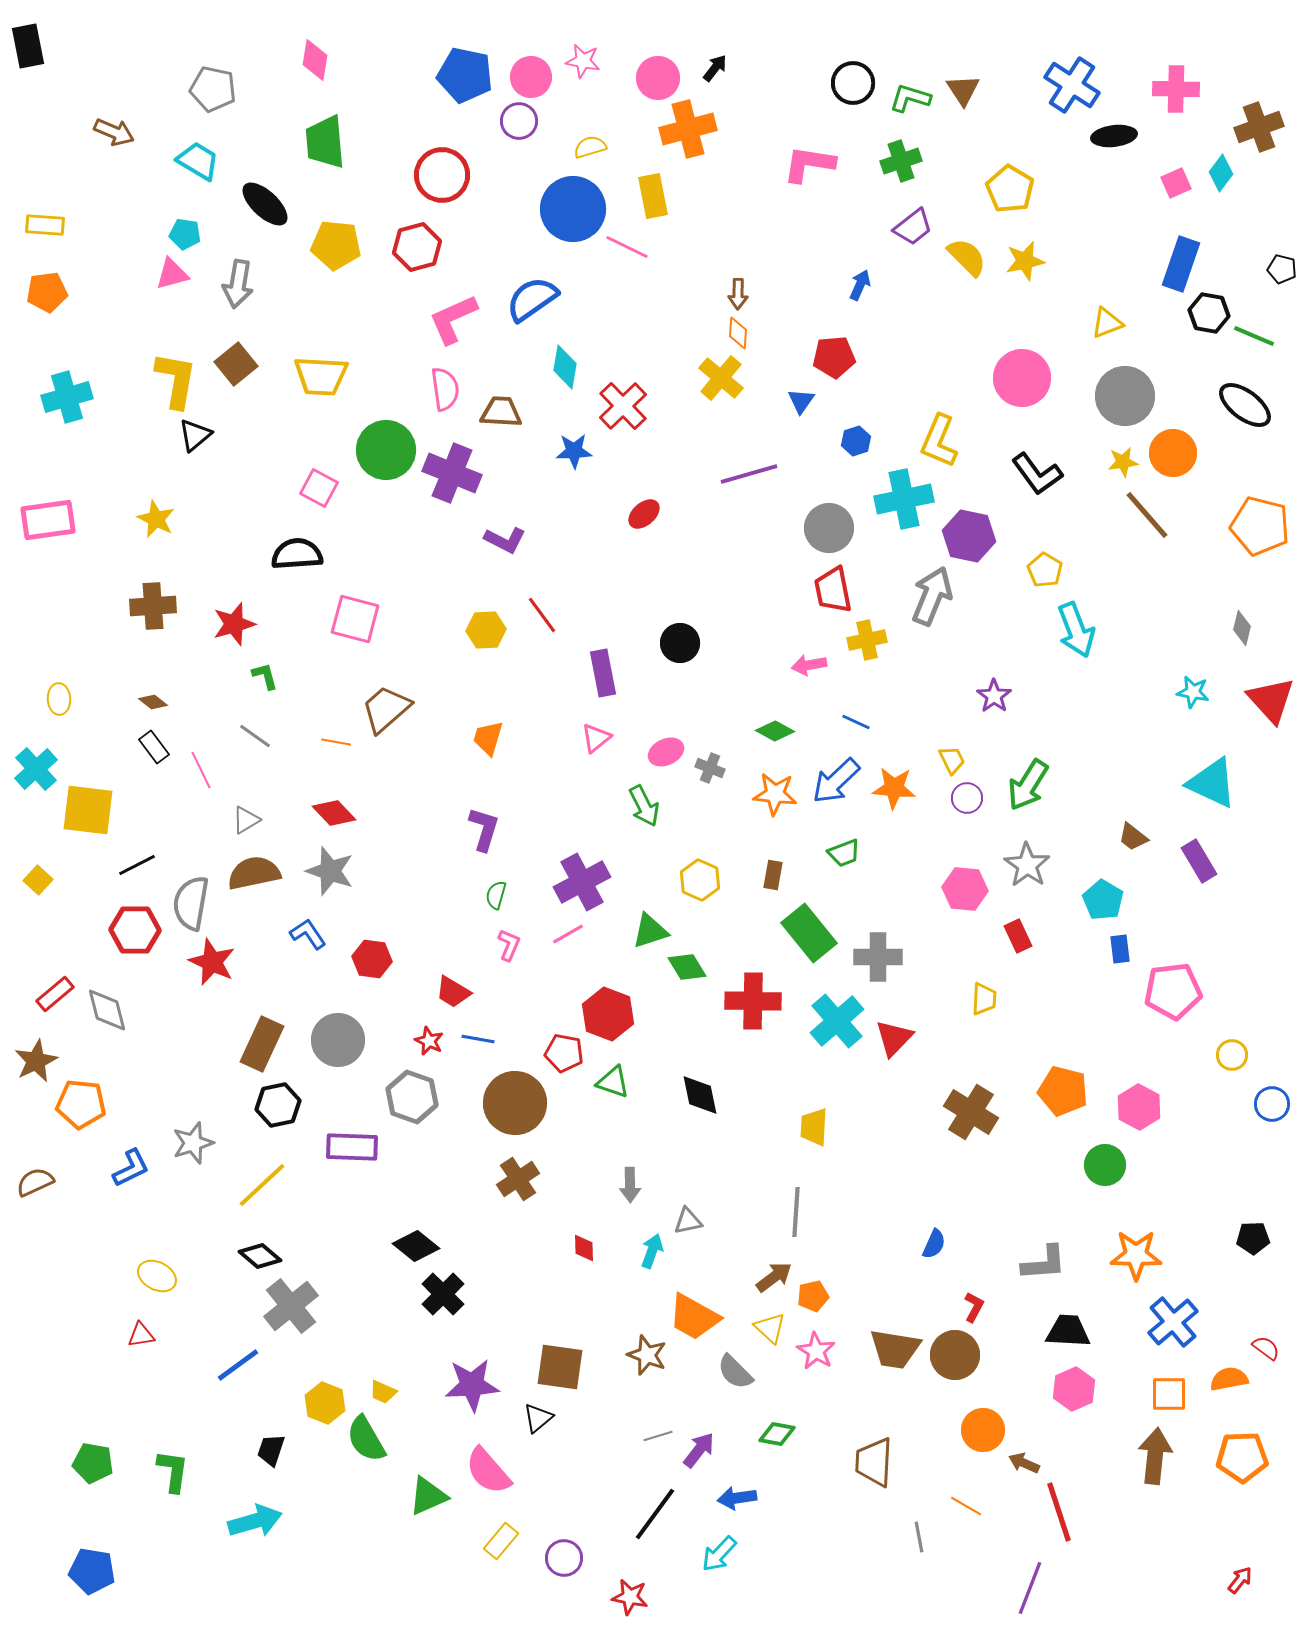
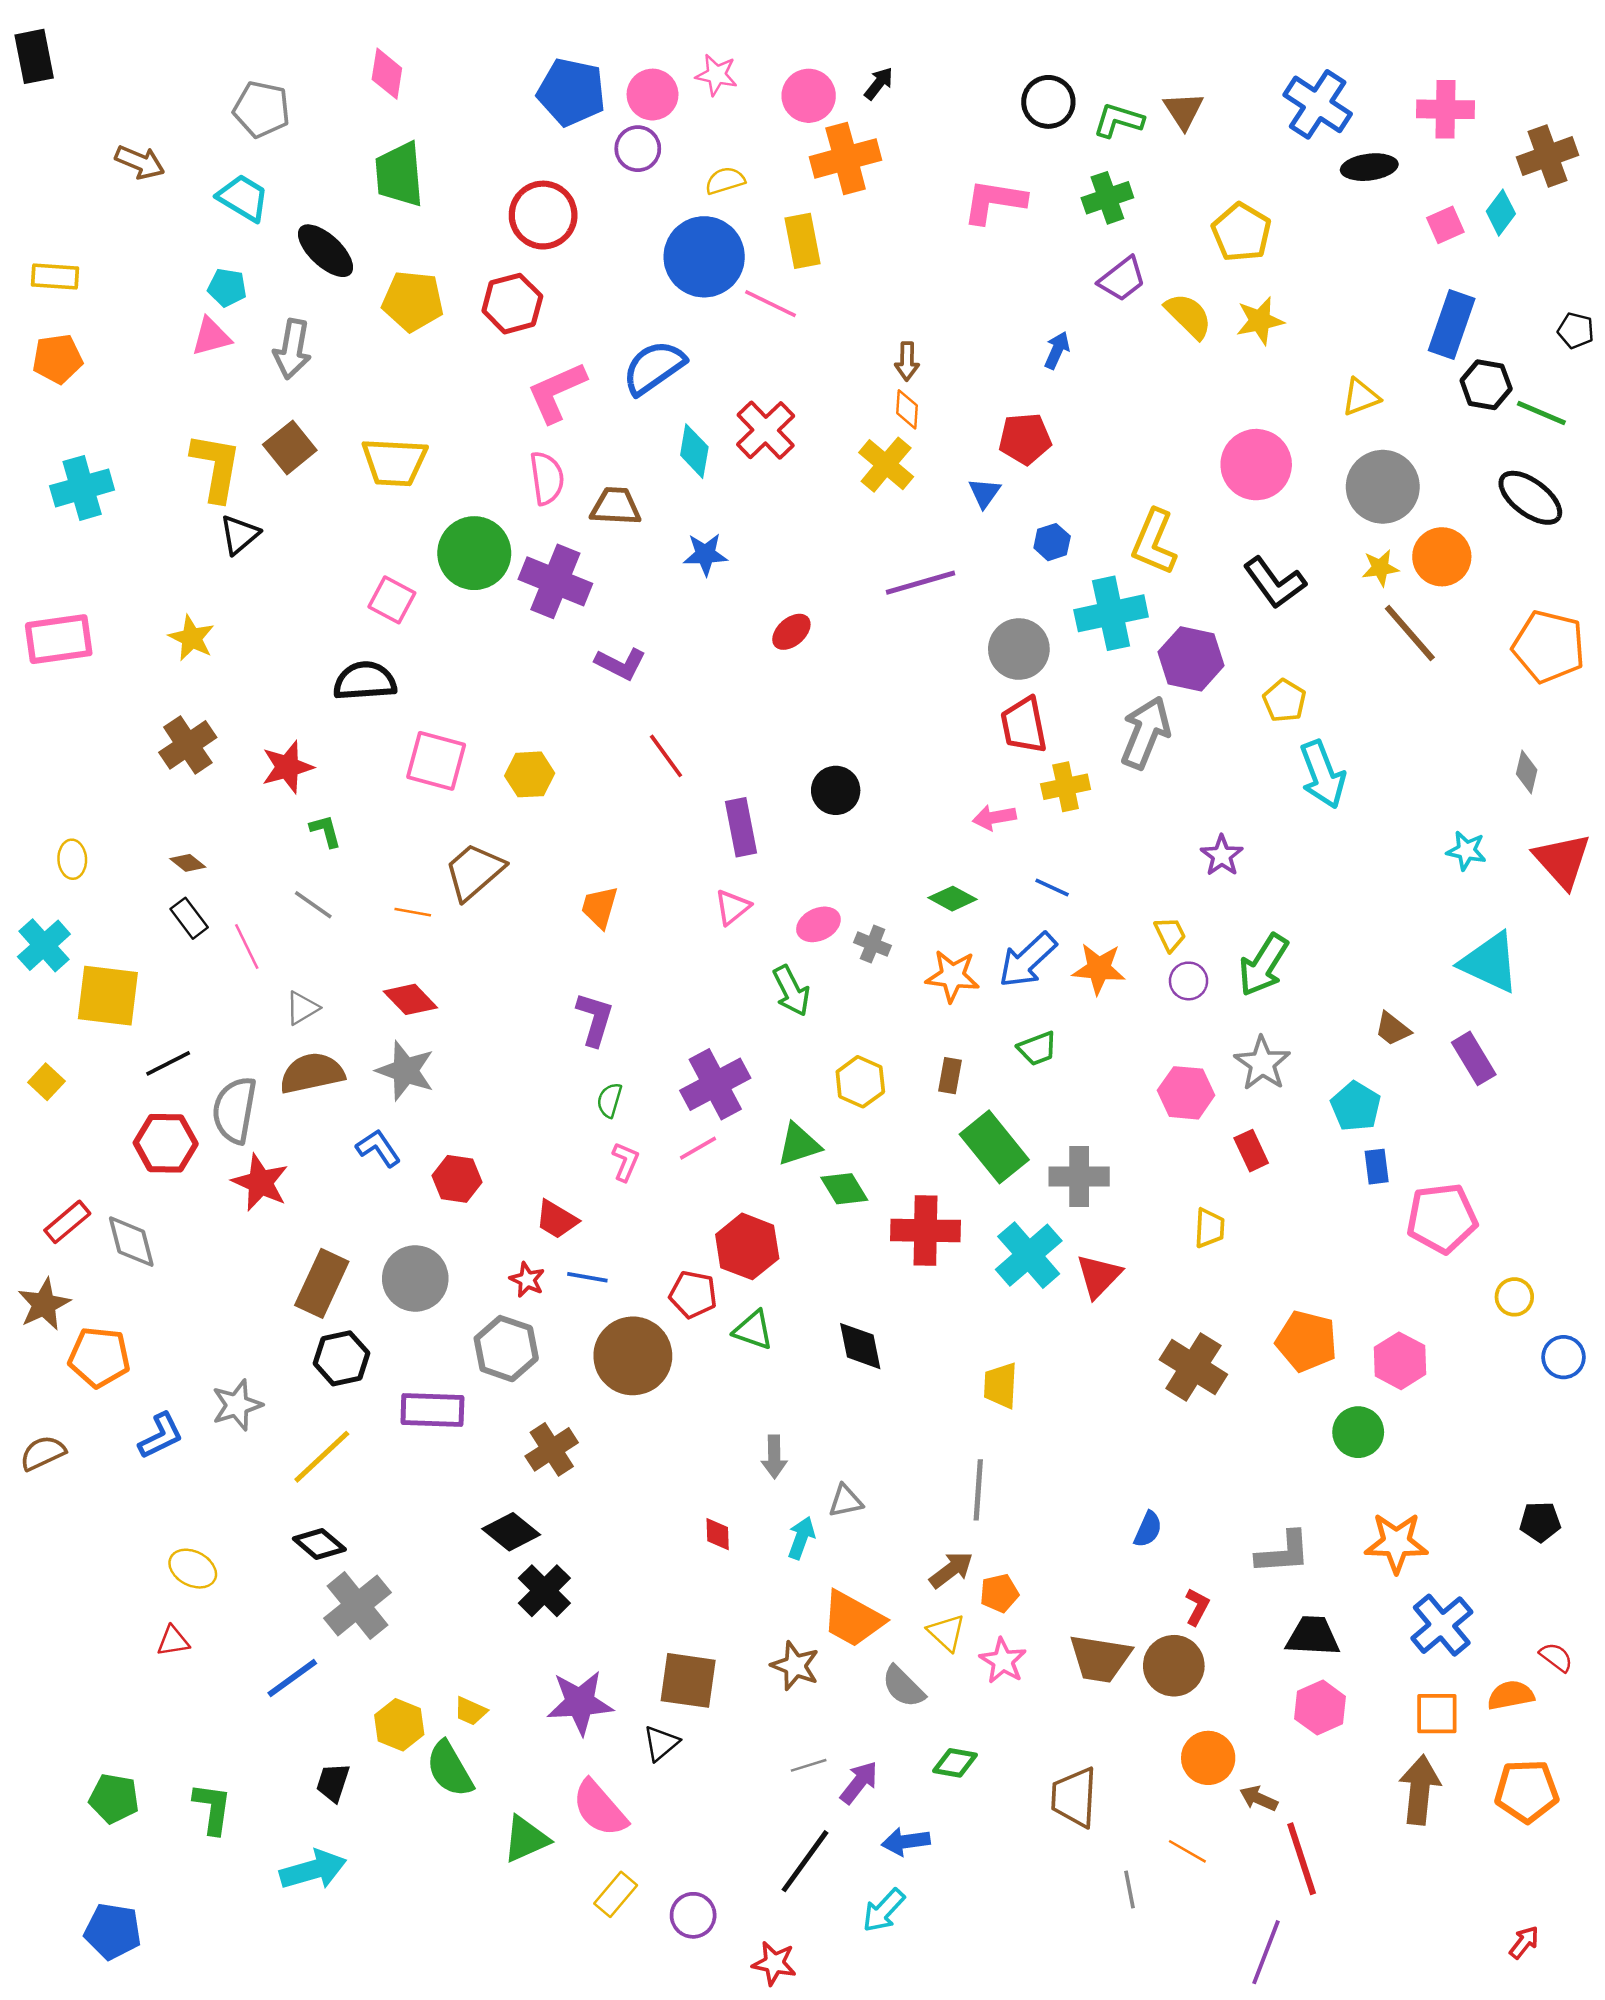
red cross: (623, 406) -> (766, 430), moved
brown cross: (153, 606) -> (188, 745), turned -30
yellow hexagon: (486, 630) -> (530, 774), moved
brown cross: (518, 1179) -> (552, 1449), moved

